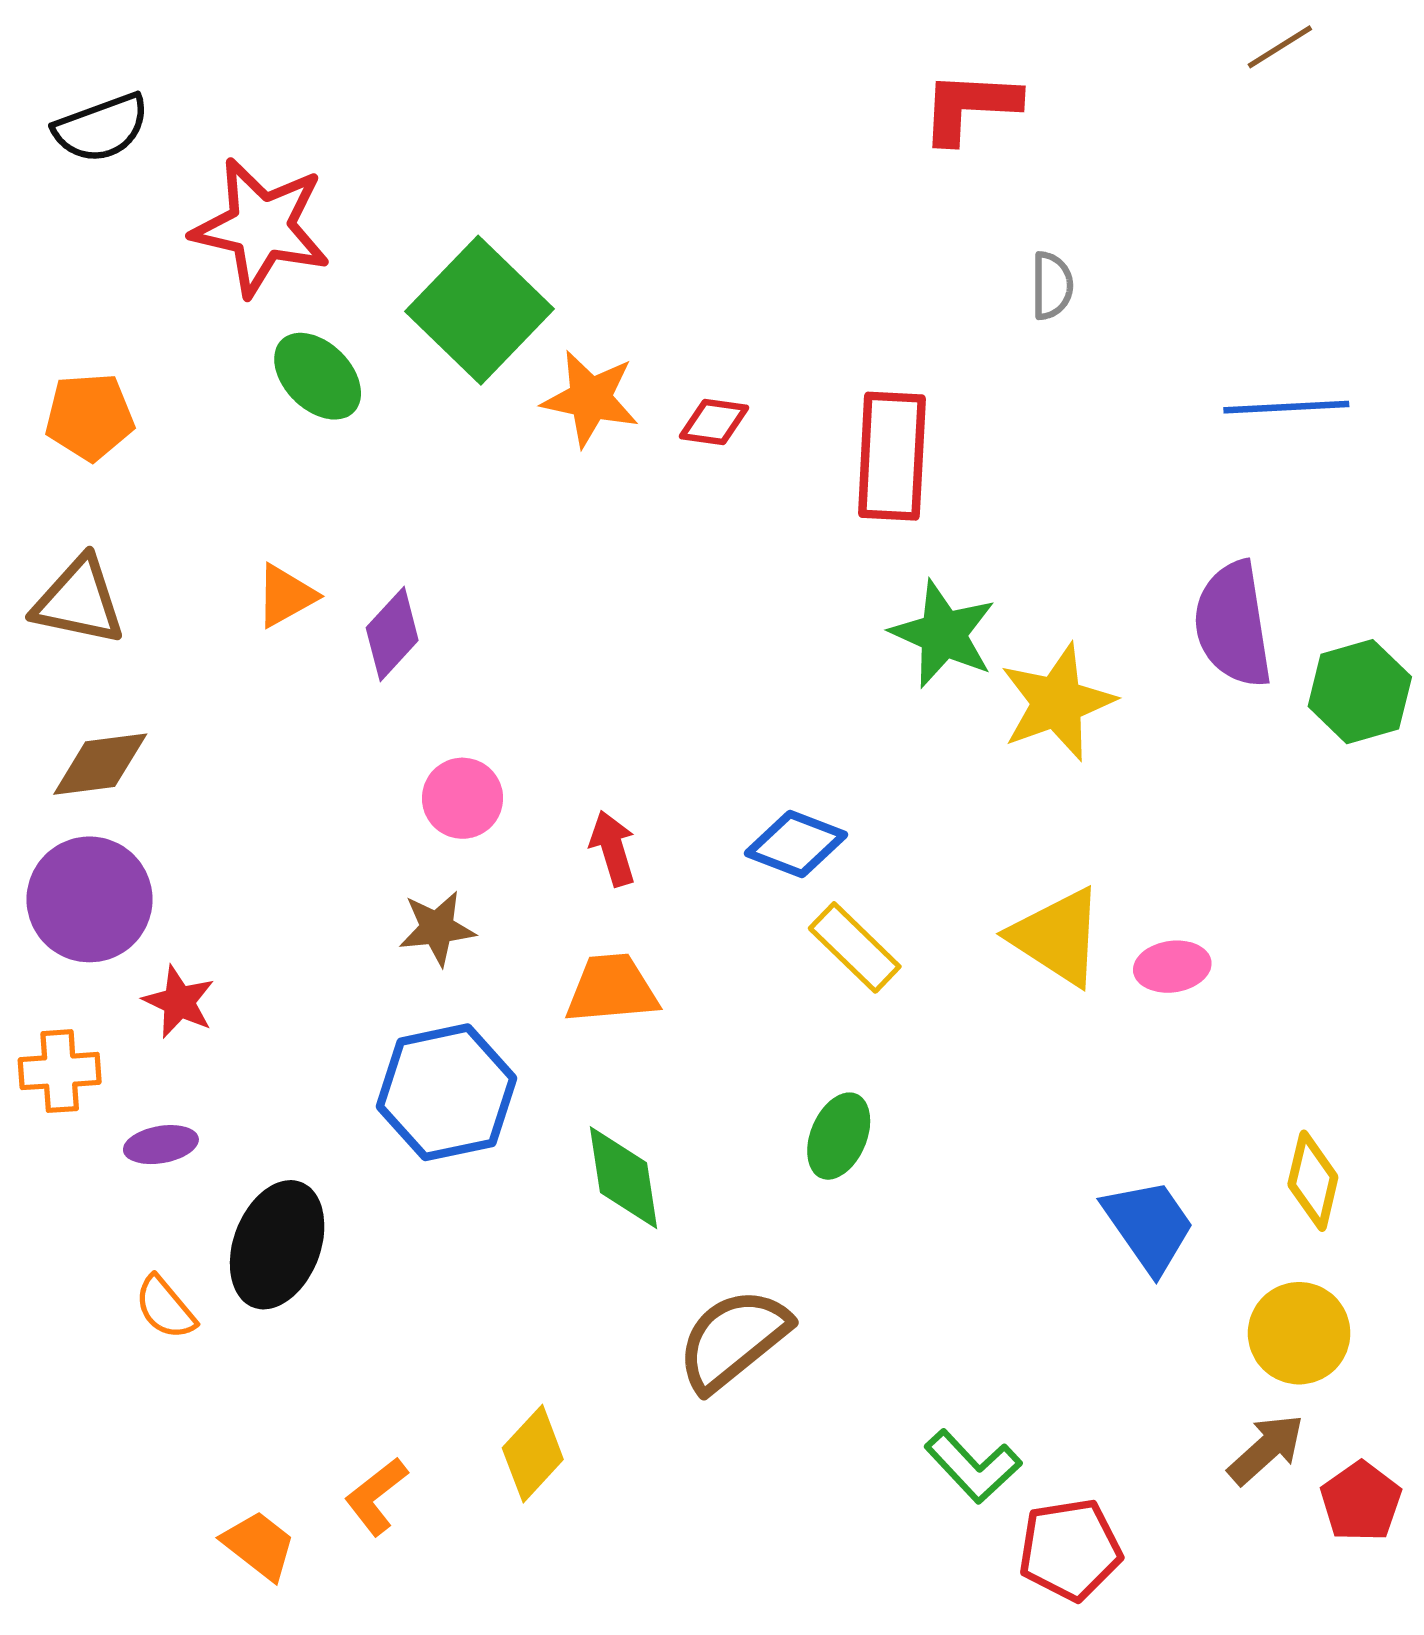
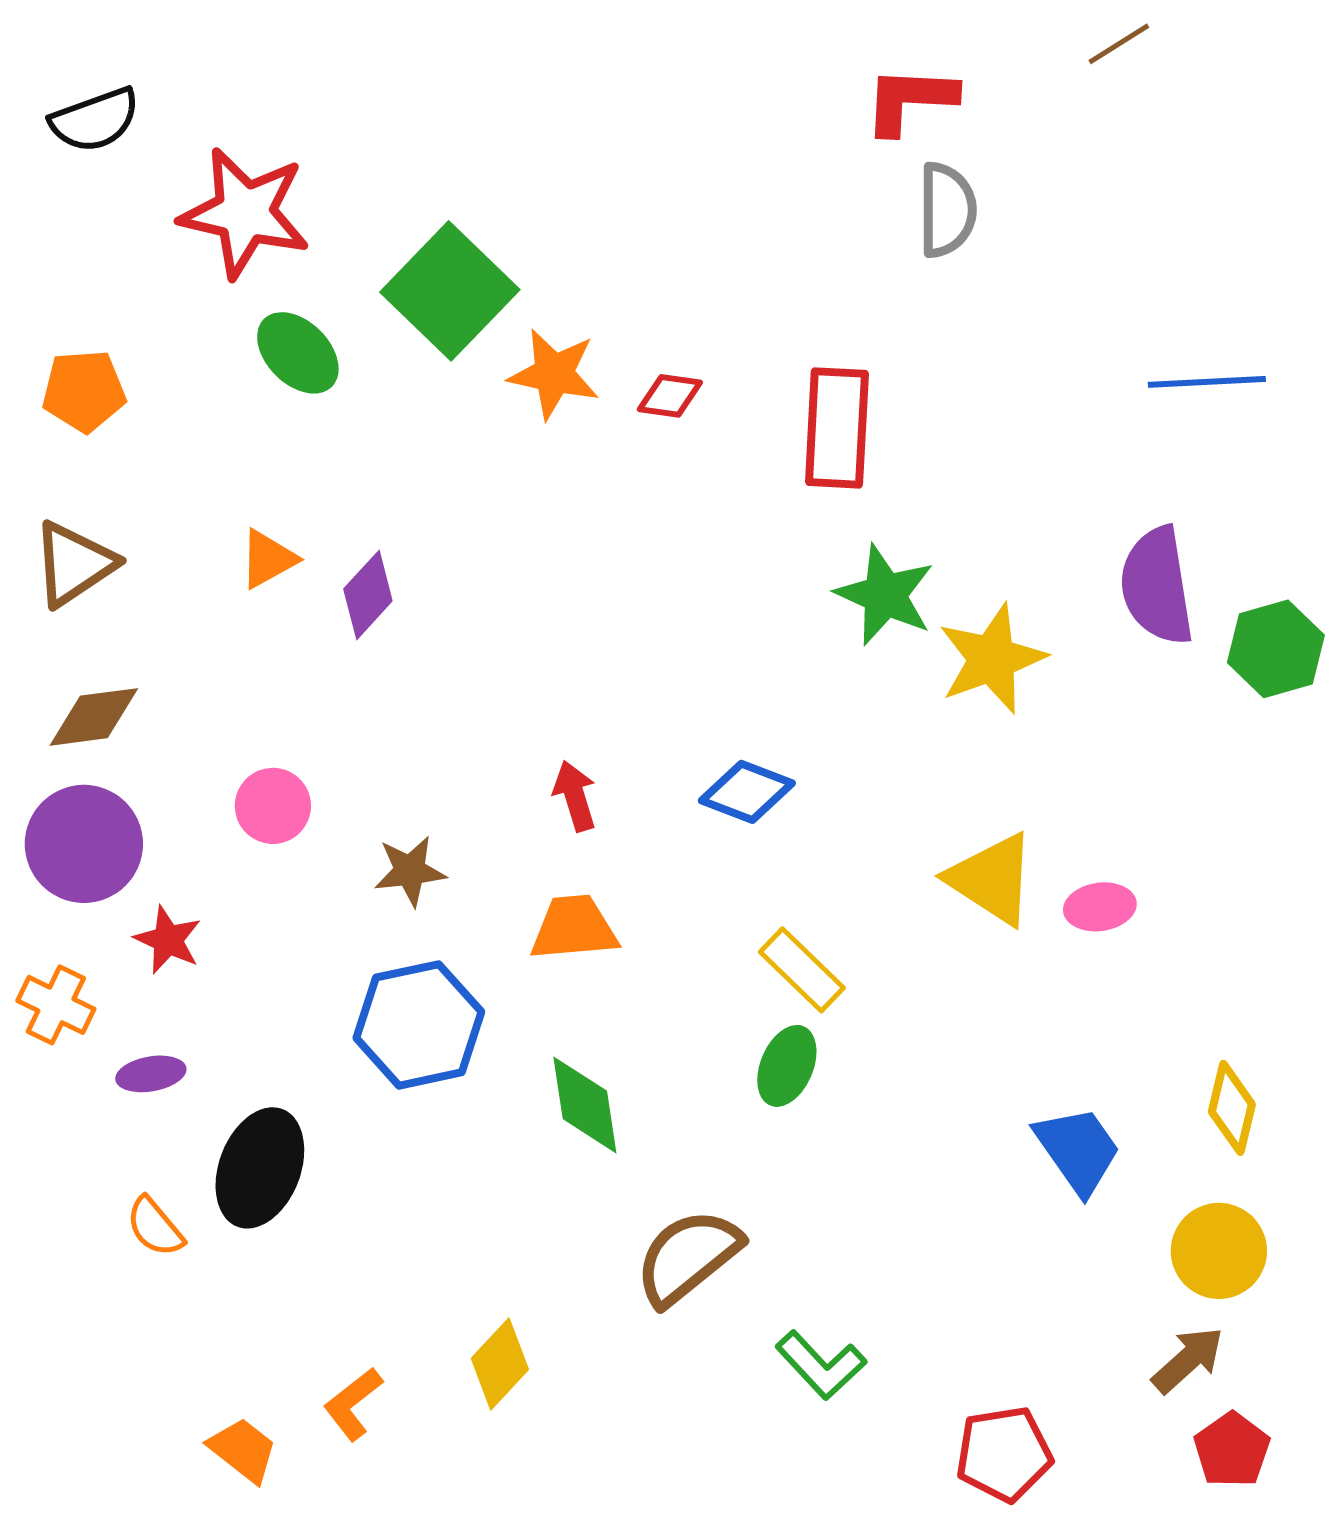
brown line: (1280, 47) -> (1119, 44), moved
gray semicircle: (1052, 286) -> (947, 210), moved, size x1.5
brown triangle: (79, 601) -> (74, 564), turned -46
pink circle: (463, 798) -> (273, 806), moved
yellow rectangle: (855, 947) -> (802, 970), moved
orange cross: (60, 1071) -> (56, 1005), turned 30
green L-shape: (973, 1466) -> (821, 1365), moved
red pentagon: (1361, 1502) -> (1232, 1450), moved

